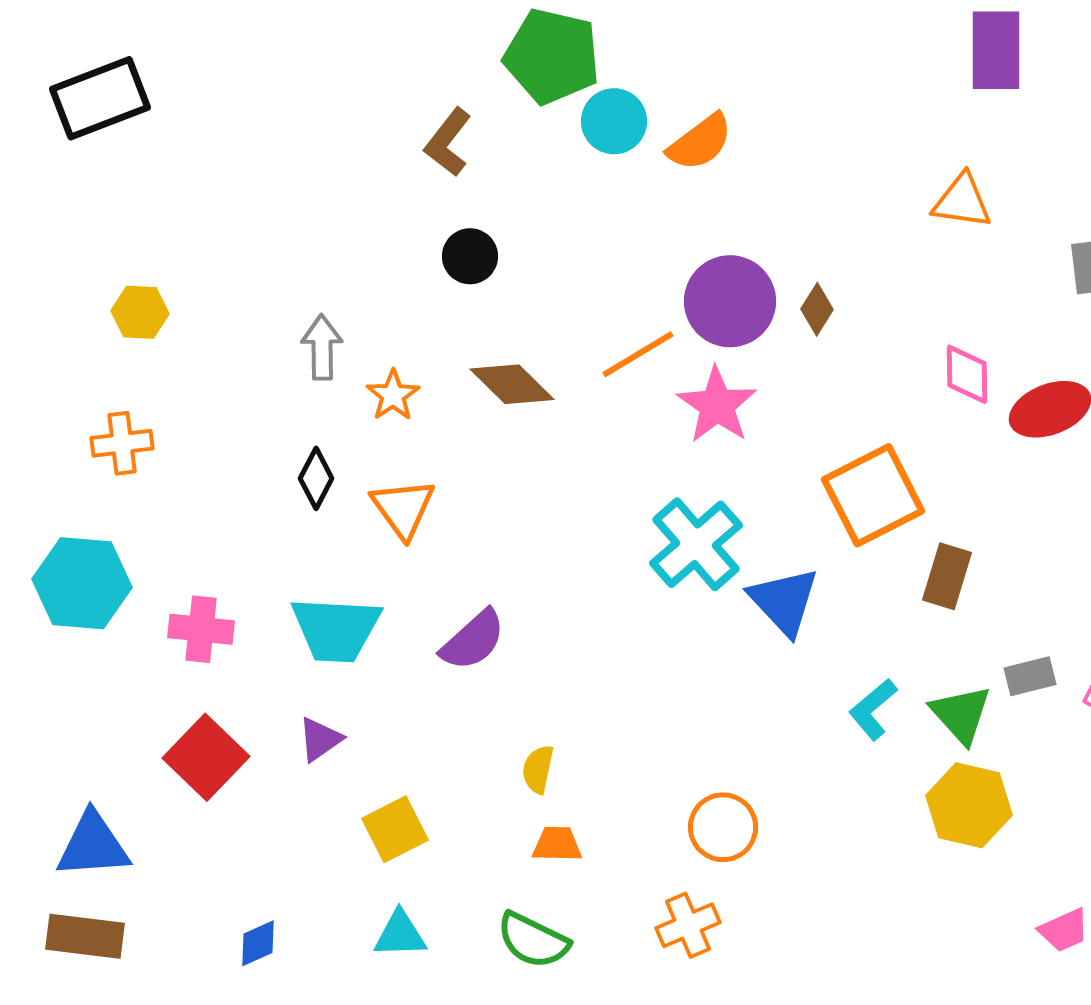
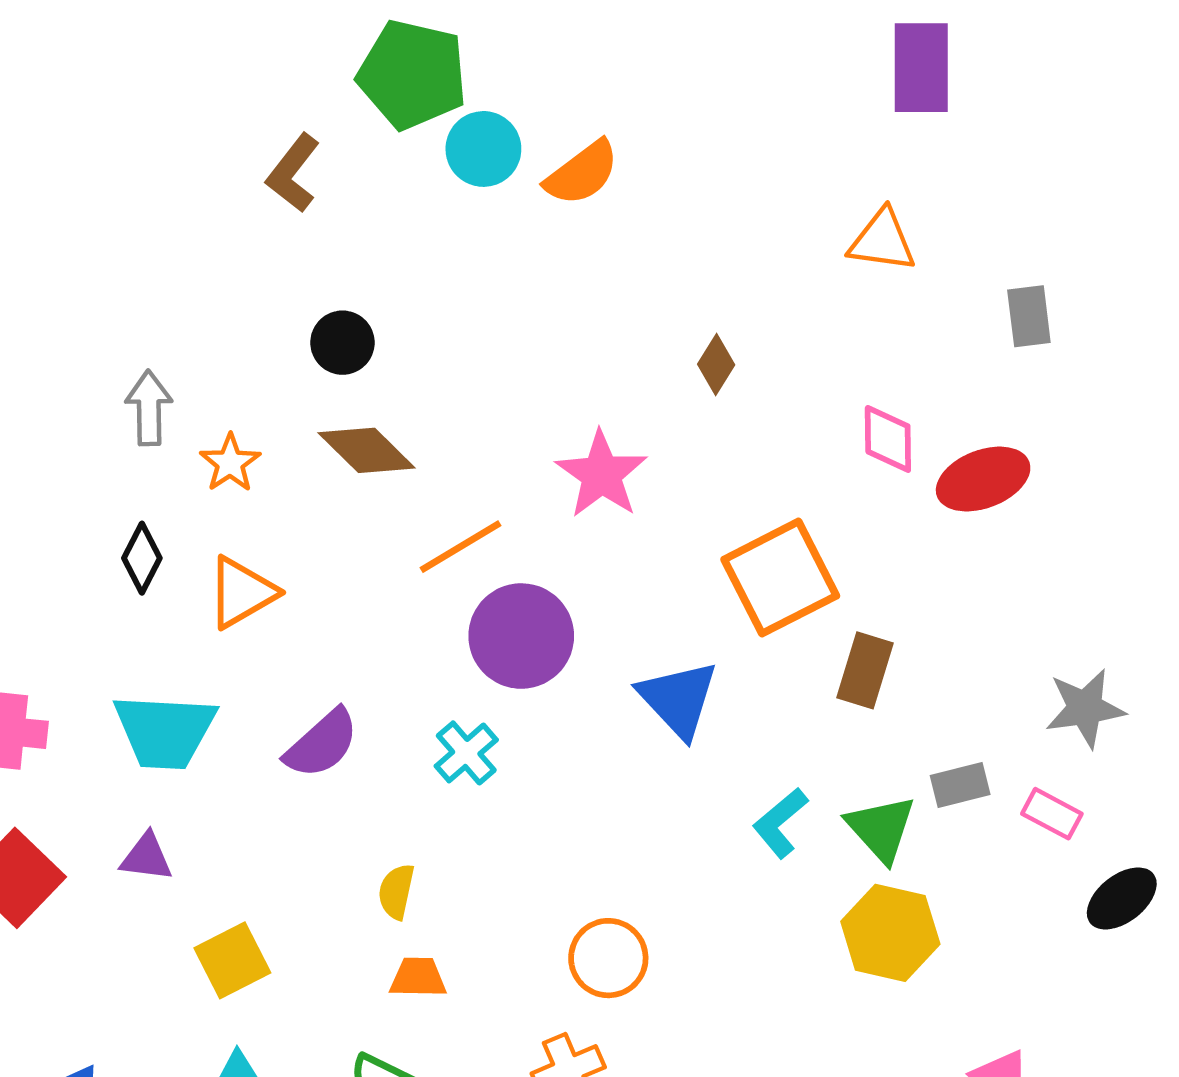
black circle: (470, 256) -> (342, 343), moved
purple circle: (730, 301) -> (521, 636), moved
orange line: (638, 354) -> (461, 547), moved
orange triangle: (403, 508) -> (242, 592), turned 36
cyan cross: (696, 544) -> (466, 753), moved, size x0.6
purple triangle: (320, 739) -> (147, 857), turned 42

